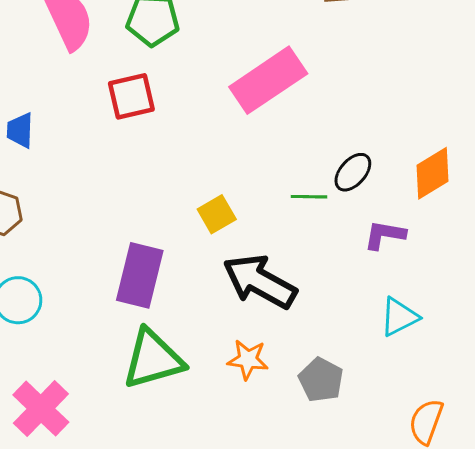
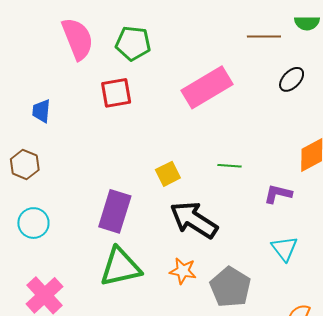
black ellipse: (353, 172) -> (292, 79), moved
cyan triangle: (399, 317) -> (284, 249), turned -44
gray pentagon: (321, 380) -> (230, 287), size x1.4

